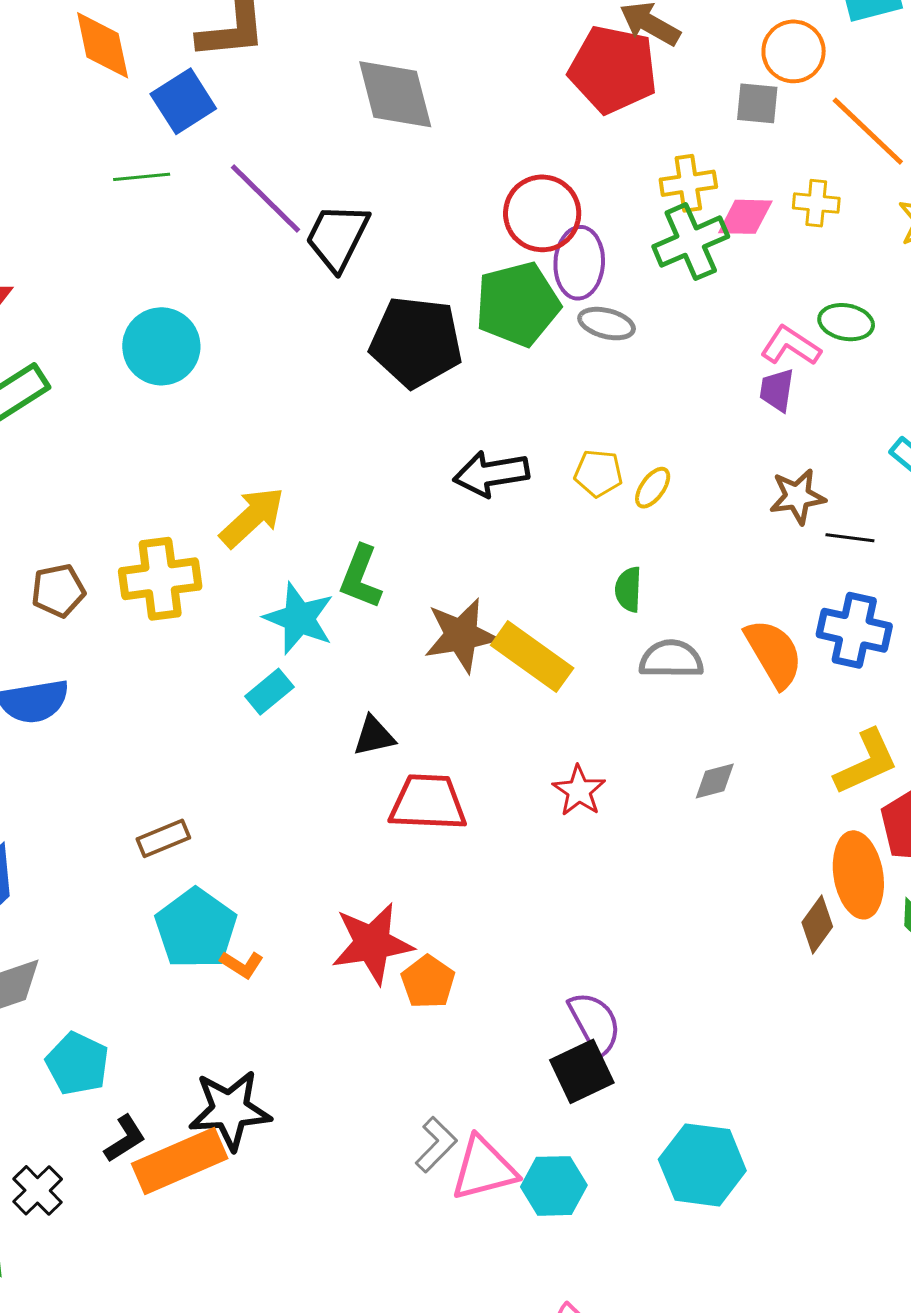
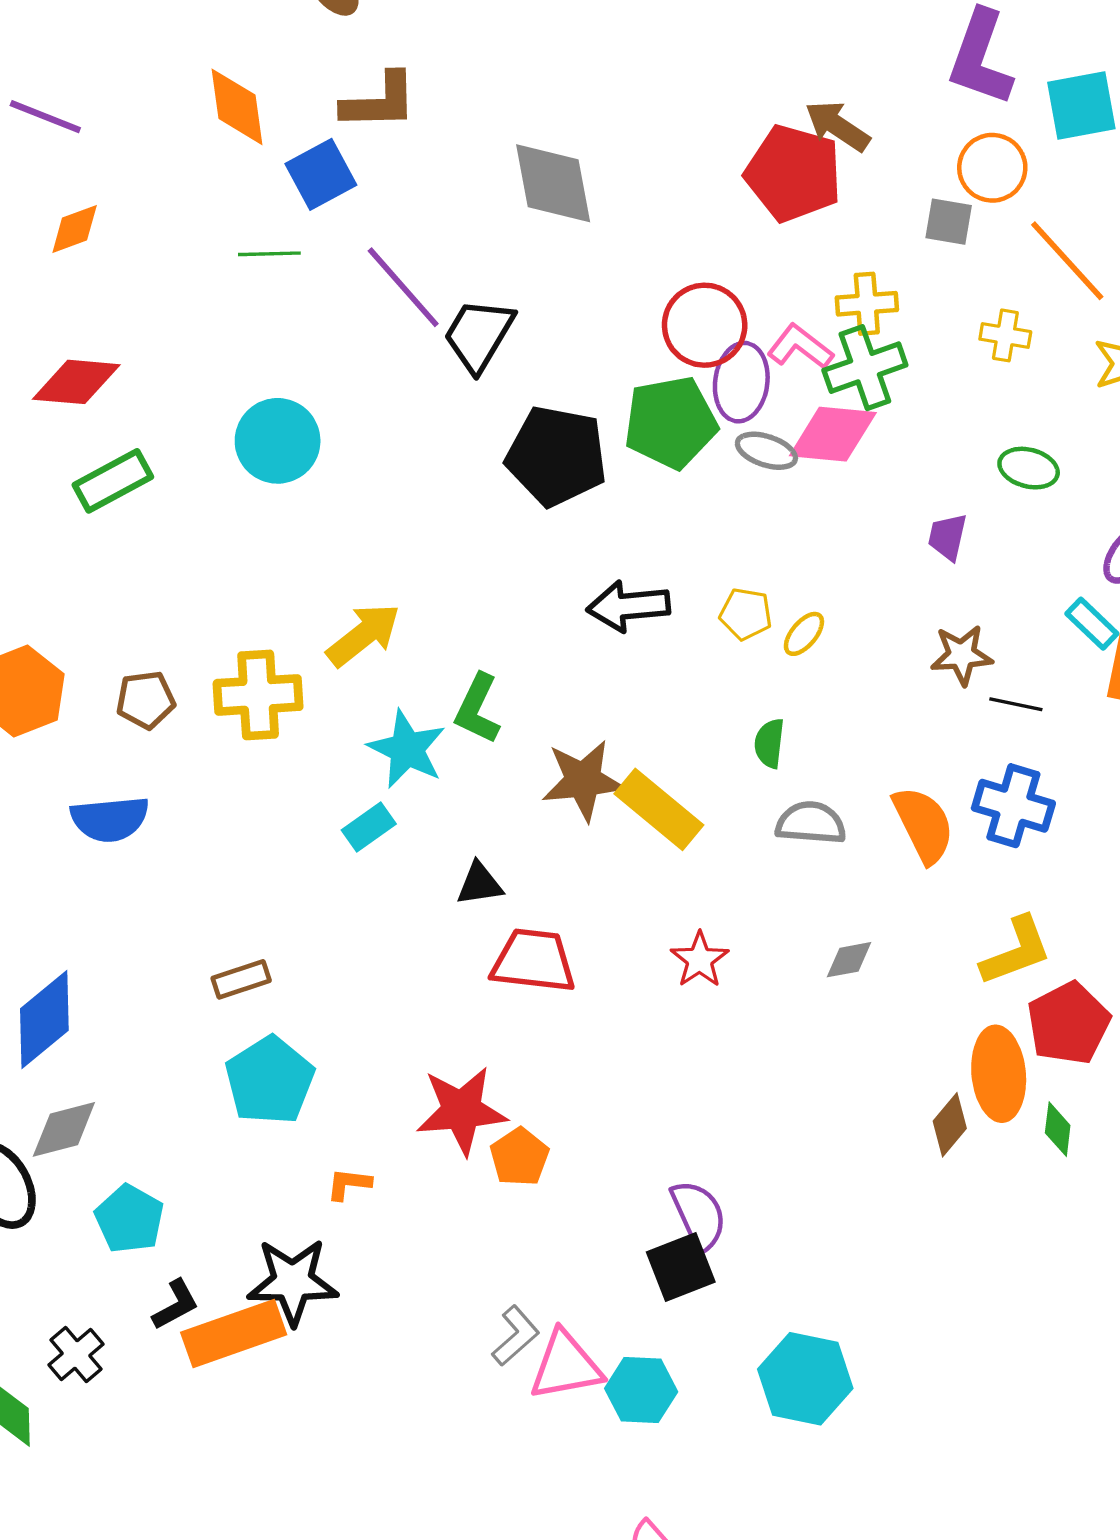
pink diamond: (745, 217) -> (833, 434), moved, size x1.4
pink L-shape: (791, 346) -> (800, 347), moved
orange L-shape: (242, 964) -> (349, 1184), moved, turned 150

